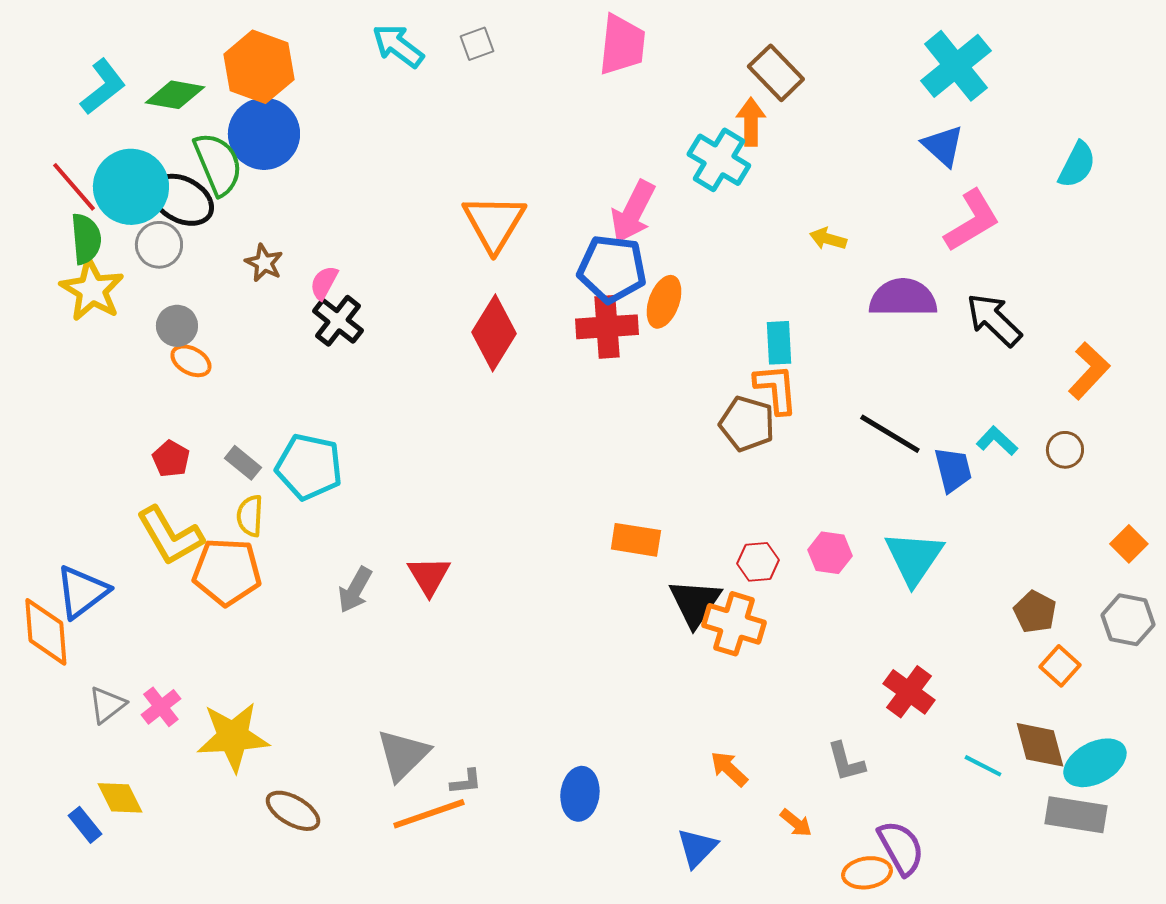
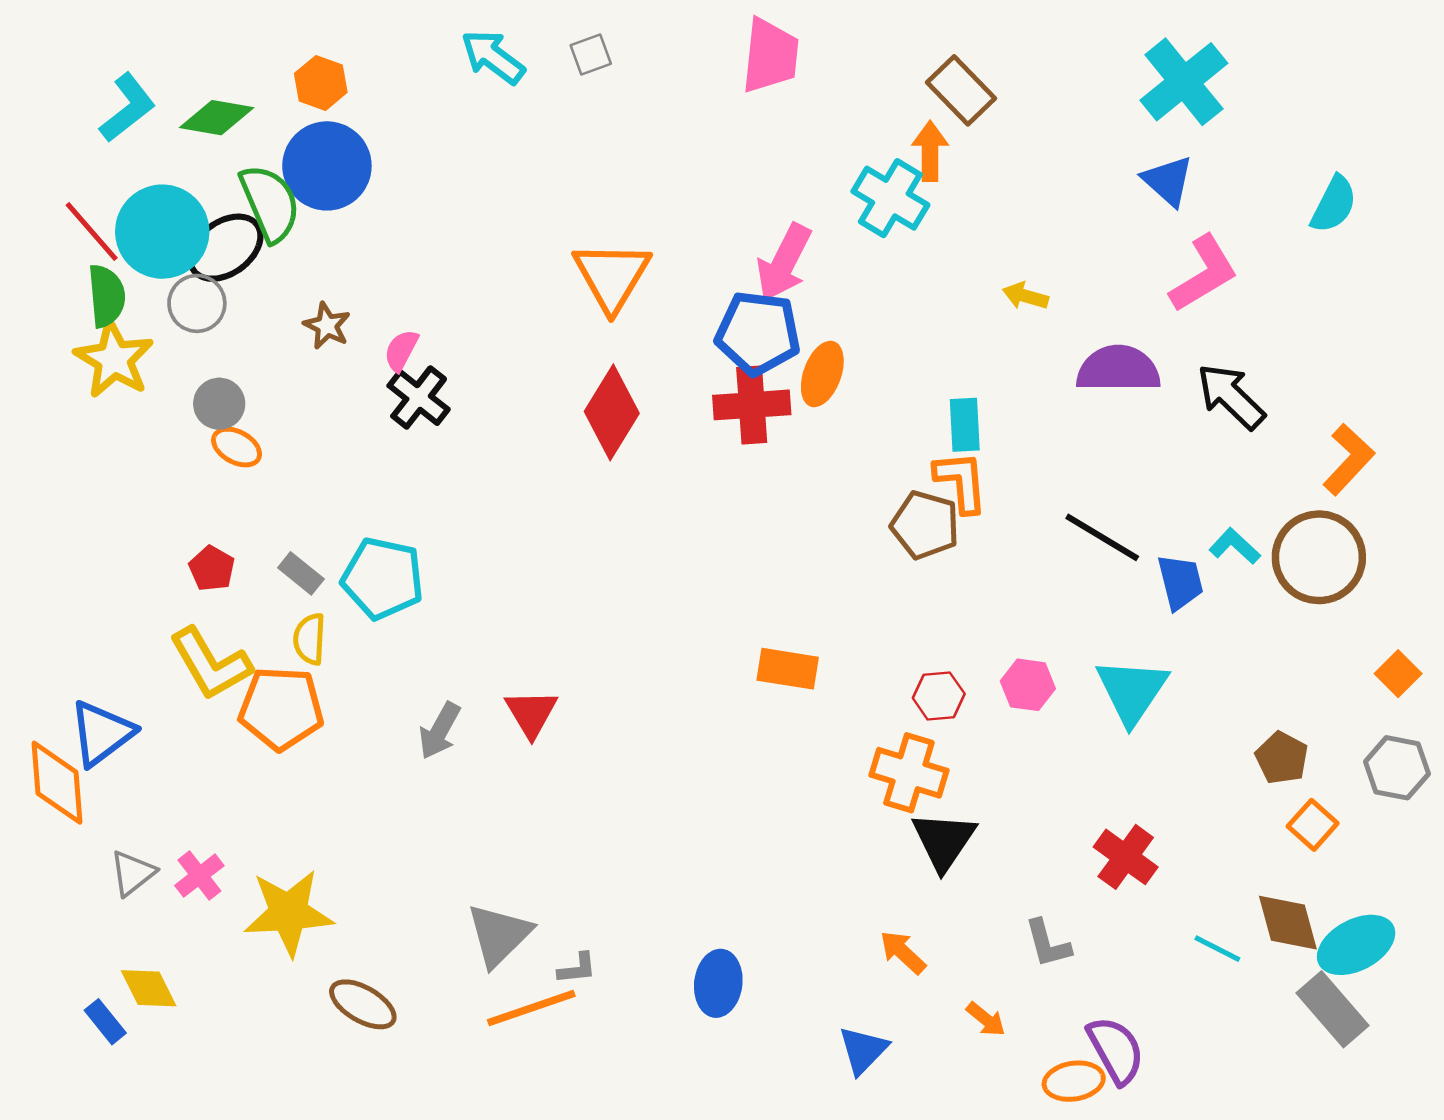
orange hexagon: (259, 67) -> (321, 83), size x0.6
black ellipse: (182, 200) -> (225, 248), turned -64
brown circle: (1065, 450) -> (1319, 557), size x2.0
black triangle: (695, 603) -> (944, 841), moved
gray rectangle: (1076, 815) -> (1333, 1009), turned 40

